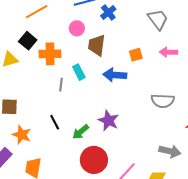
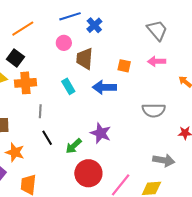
gray trapezoid: (158, 19) -> (157, 30), moved
orange cross: (50, 54) -> (25, 83), moved
orange square: (136, 55) -> (124, 66), turned 32
gray line: (61, 85) -> (40, 111), moved

